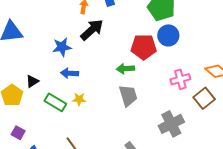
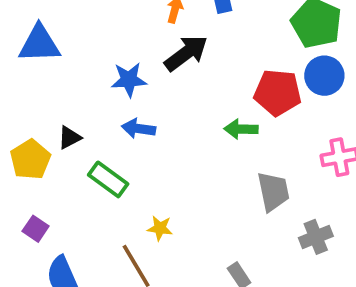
gray trapezoid: (128, 96) -> (273, 191), moved
yellow star: (79, 99) -> (160, 228), moved
gray cross: (171, 124) -> (316, 237), size x0.7

